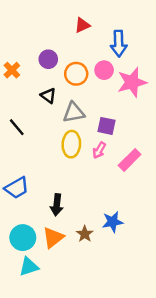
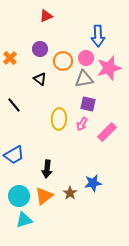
red triangle: (82, 25) -> (46, 16), moved
gray triangle: (74, 113) -> (84, 79), moved

